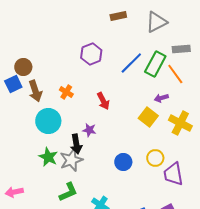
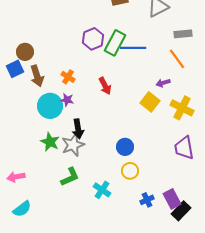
blue line: (131, 63) -> (133, 48), turned 45
green rectangle: (155, 64) -> (115, 43), moved
purple star: (89, 130) -> (67, 100), moved
yellow circle: (155, 158) -> (130, 171), moved
purple trapezoid: (173, 174) -> (184, 148), moved

